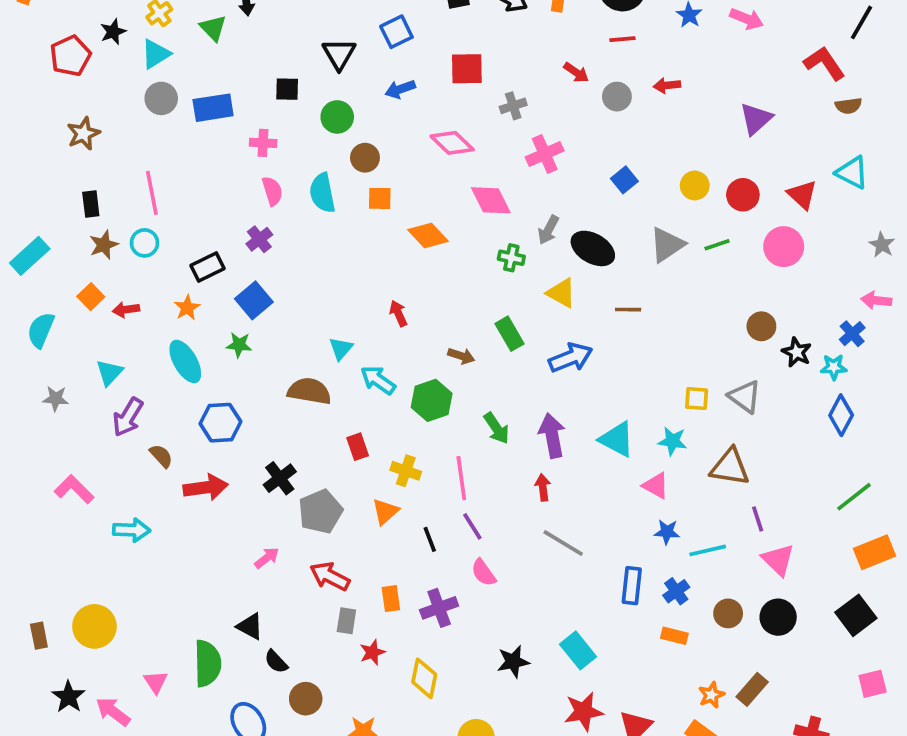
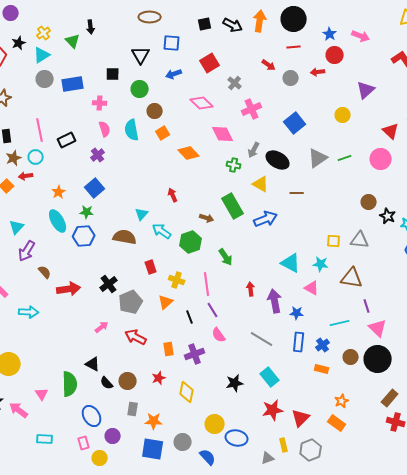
blue square: (396, 32) -> (172, 43), turned 30
red square: (467, 69) -> (210, 63), turned -30
gray cross: (513, 106) -> (235, 83), turned -32
blue square: (624, 180) -> (295, 123), size x1.5
yellow circle: (695, 185) -> (343, 115), moved
red circle: (743, 195) -> (335, 55), moved
orange square: (380, 198) -> (163, 133), turned -32
black rectangle: (207, 267) -> (67, 140), moved
red arrow: (126, 310) -> (26, 176), moved
green rectangle: (509, 334) -> (233, 206), size x1.4
gray triangle: (745, 397) -> (360, 240), turned -30
blue hexagon: (220, 423) -> (84, 236), moved
purple arrow: (552, 436) -> (275, 301), moved
blue star: (667, 532) -> (297, 313), moved
gray line: (563, 543) -> (262, 339), moved
black circle: (778, 617) -> (378, 359), size x1.4
gray rectangle: (346, 621) -> (133, 409), moved
brown rectangle: (752, 689) -> (390, 398), moved
brown circle: (306, 699) -> (128, 381), moved

